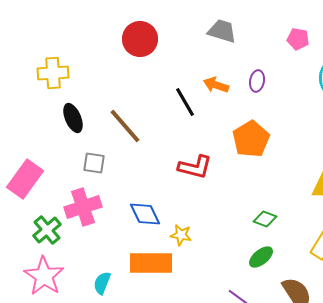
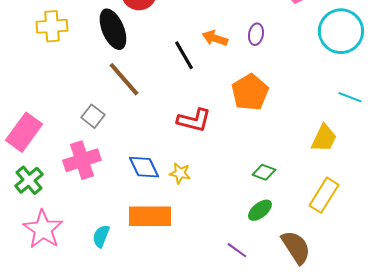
black ellipse: (73, 118) -> (113, 29), moved, size x1.4
gray square: (94, 163) -> (93, 116), turned 30
green cross: (47, 230) -> (29, 180), moved
yellow star: (181, 235) -> (180, 173), moved

